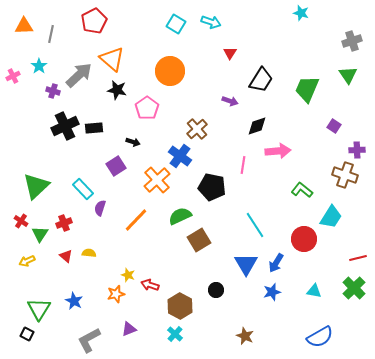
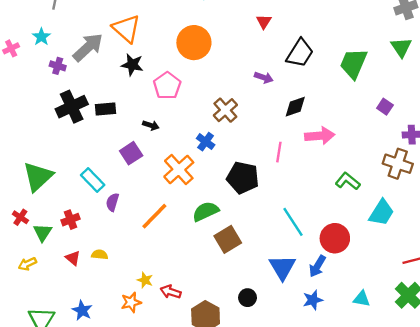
blue cross: (180, 156) -> (206, 142), size x0.7
red circle: (304, 239) -> (335, 238), moved

